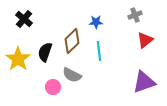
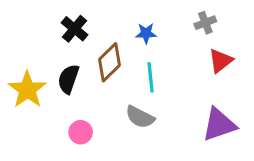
black cross: (24, 19) -> (75, 29), moved
gray semicircle: (72, 75) -> (140, 117), moved

